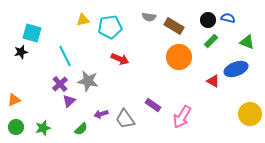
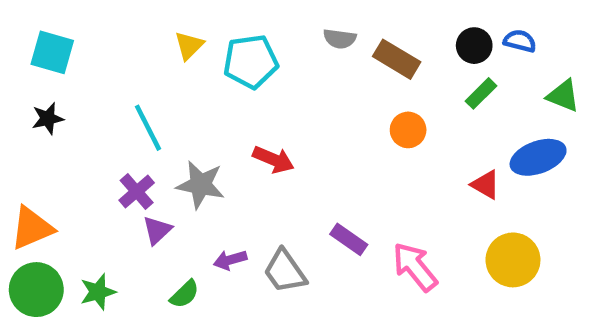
yellow triangle: (83, 20) -> (189, 46), turned -32
cyan square: (32, 33) -> (52, 52), moved
orange circle: (179, 57) -> (408, 130), size x0.6
red arrow: (120, 59) -> (273, 160), moved
orange triangle: (14, 100) -> (32, 228), size x1.5
yellow circle: (250, 114) -> (513, 260), moved
pink arrow: (182, 117) -> (415, 267), turned 110
green circle: (16, 127) -> (36, 290), size x1.5

